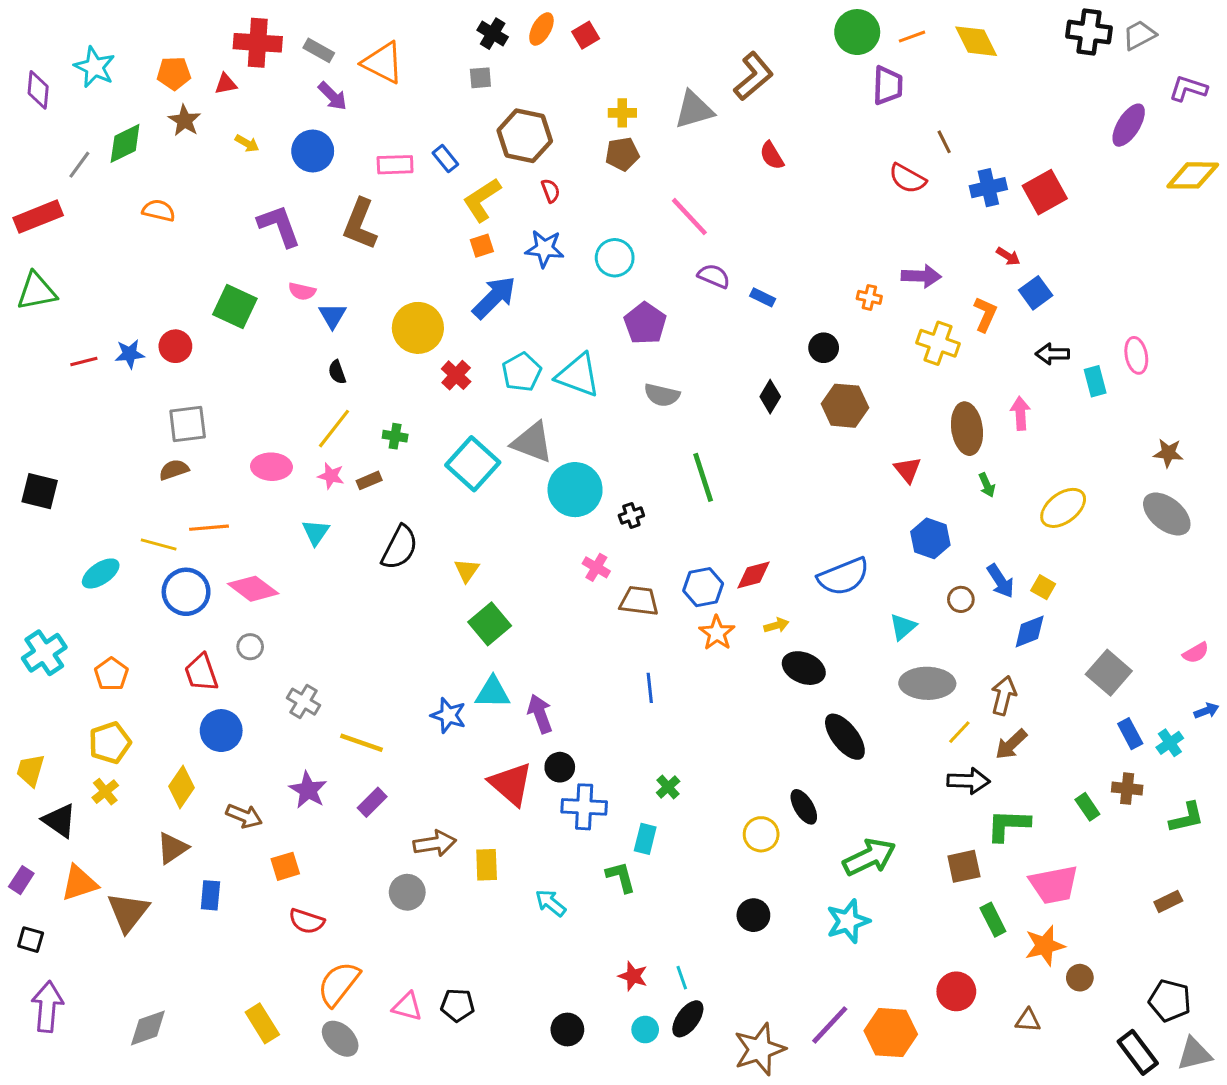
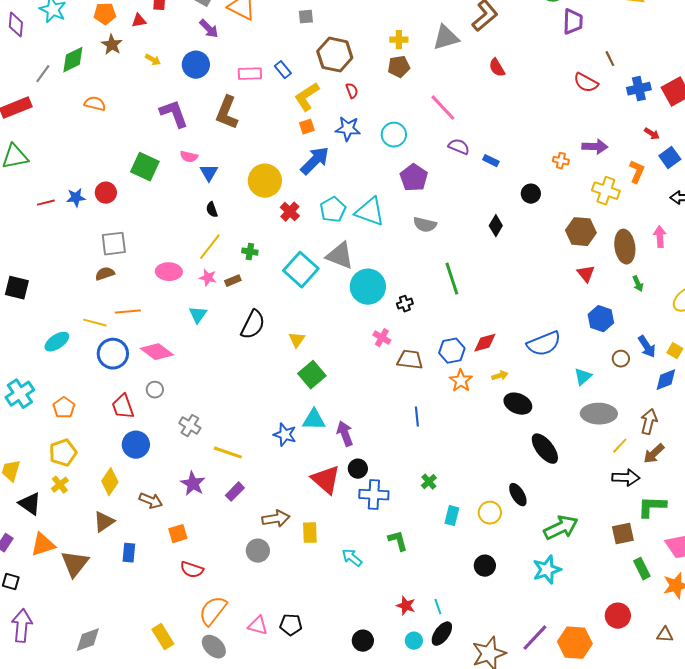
brown hexagon: (845, 406) -> (581, 232), moved
cyan rectangle: (645, 839) -> (452, 516), moved

